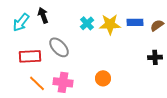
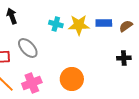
cyan cross: (87, 23) -> (56, 24), turned -32
orange circle: (103, 78) -> (72, 79), size x1.5
pink cross: (63, 82) -> (32, 83), turned -30

